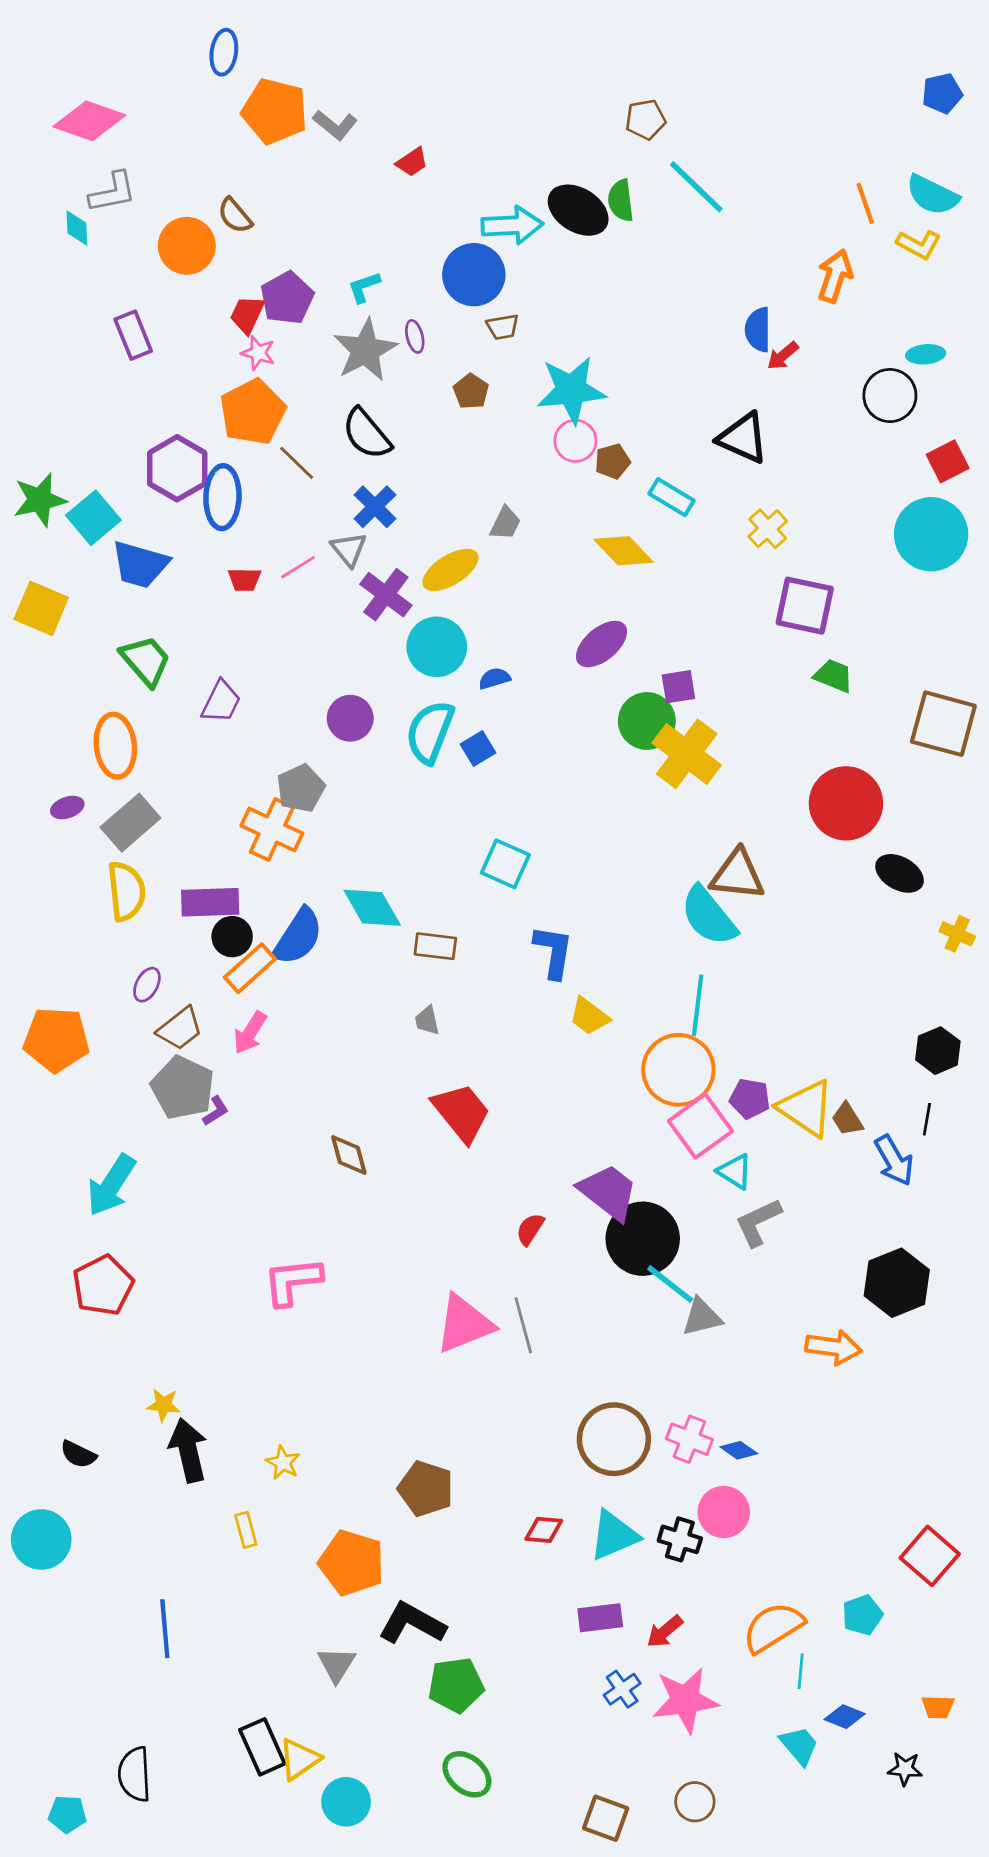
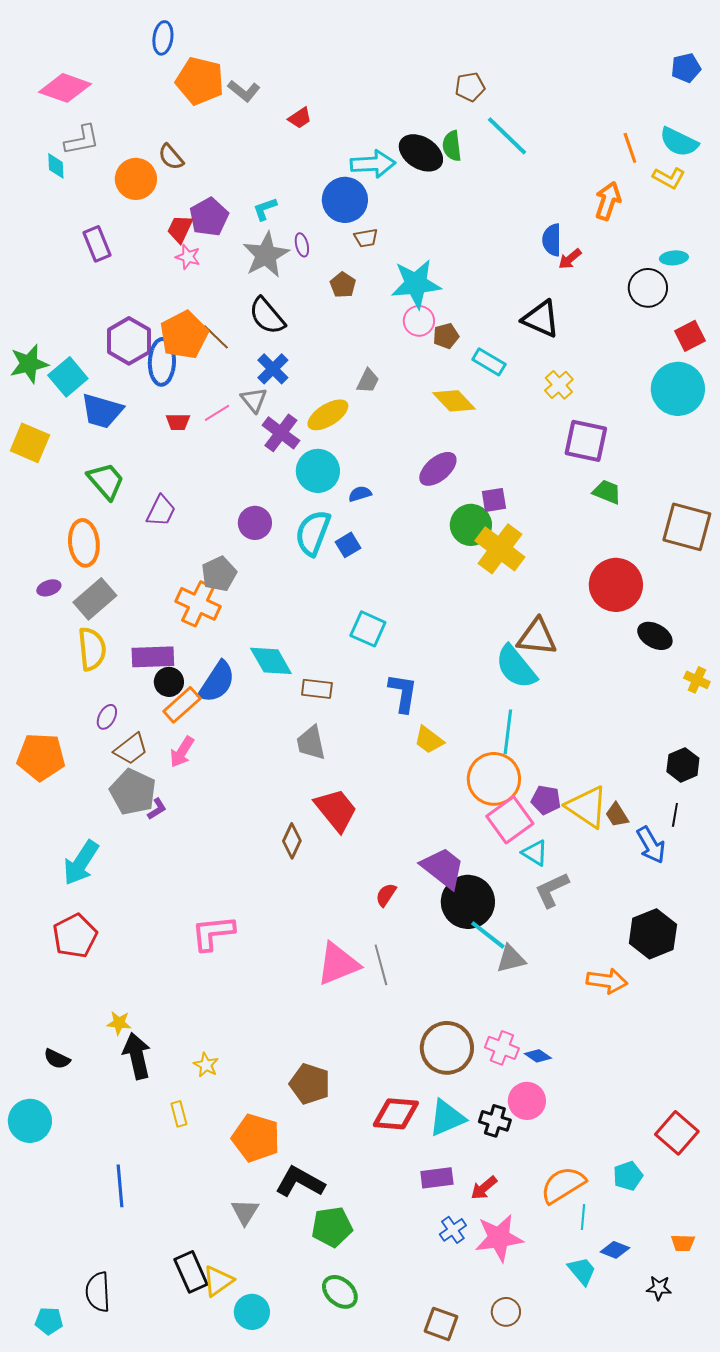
orange pentagon: (253, 412) -> (184, 335), moved
gray trapezoid: (427, 1020) -> (311, 743), size x1.6
brown diamond: (349, 1155) -> (292, 841), moved, turned 40
red diamond: (544, 1530) -> (396, 1114), size x1.6

